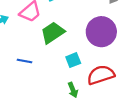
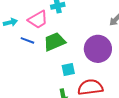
blue line: (25, 61) -> (27, 40), moved

